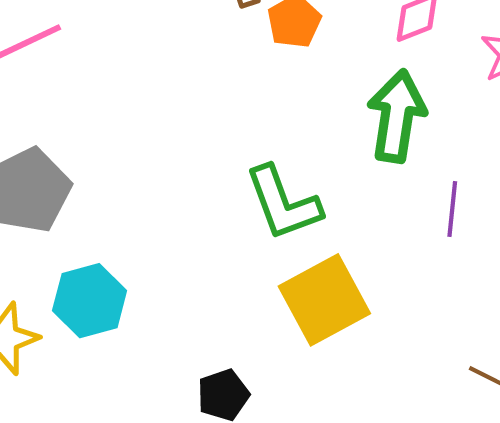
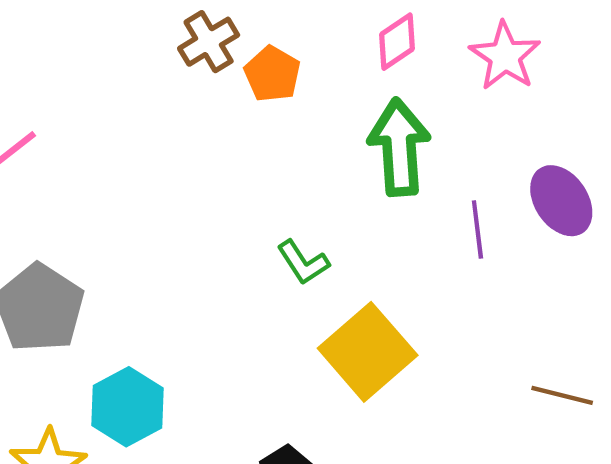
green L-shape: (283, 203) -> (303, 262), size x0.6

